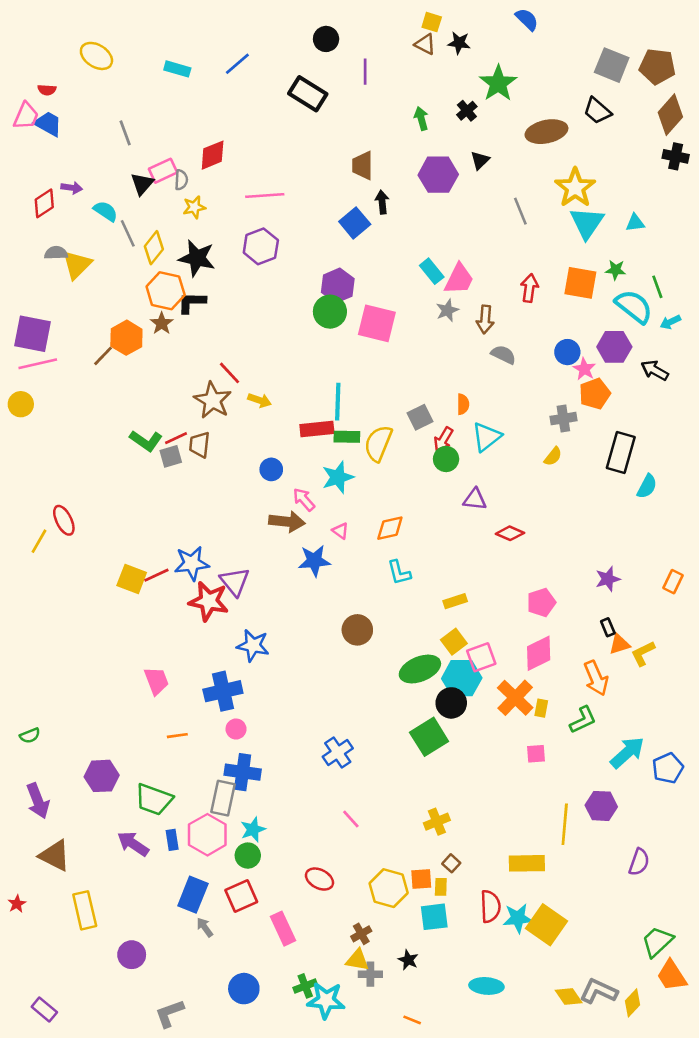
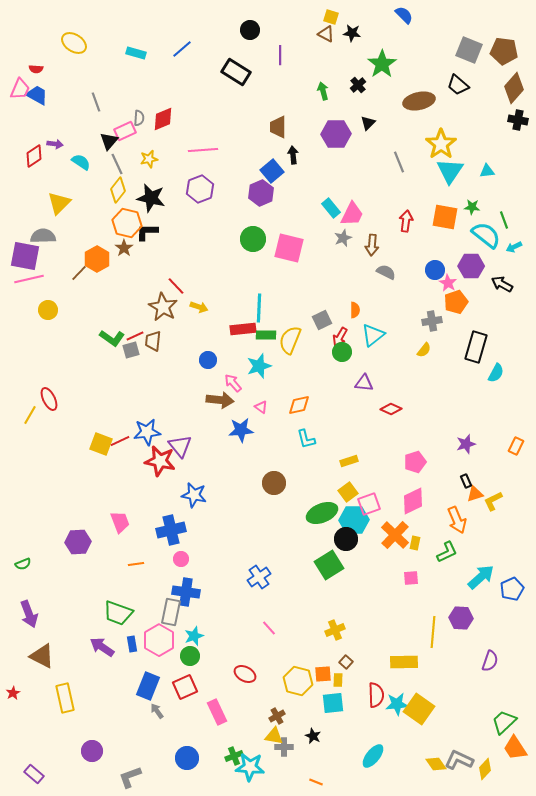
gray semicircle: (181, 180) -> (139, 118), moved
gray line: (128, 233) -> (117, 164), moved
gray semicircle: (56, 253) -> (43, 236), moved, size x1.4
purple hexagon: (338, 286) -> (261, 193), moved
yellow circle: (21, 404) -> (48, 310), moved
purple hexagon: (102, 776) -> (78, 542), moved
purple circle: (132, 955) -> (92, 751), moved
cyan ellipse: (486, 986) -> (373, 756), turned -55

